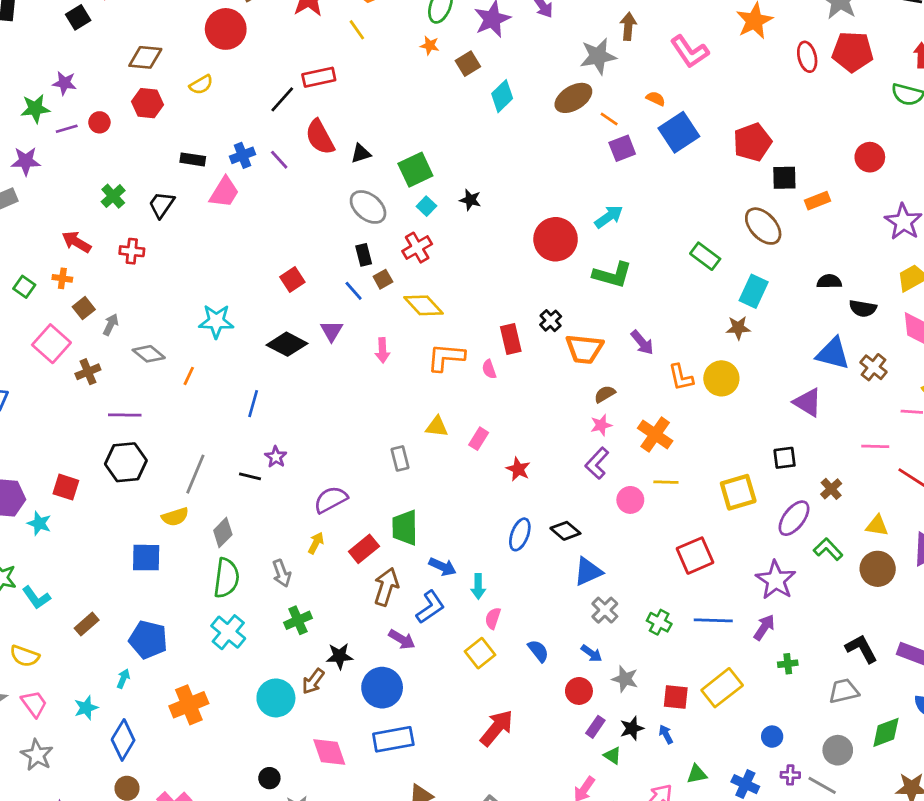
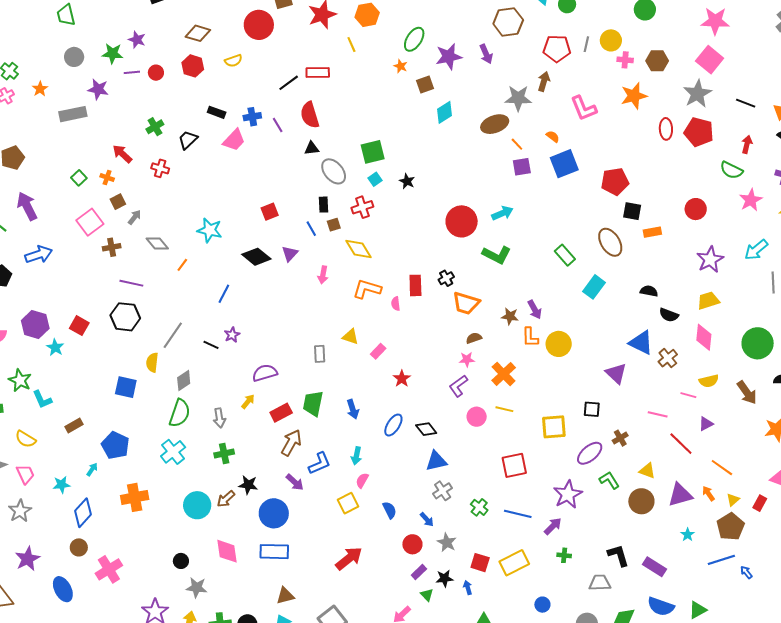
black triangle: (361, 153) -> (312, 148), moved
brown star: (738, 328) -> (510, 316), moved
purple arrow: (642, 343) -> (535, 310), moved
yellow semicircle: (175, 517) -> (152, 362), turned 102
blue arrow: (443, 567) -> (353, 409), moved, turned 36

